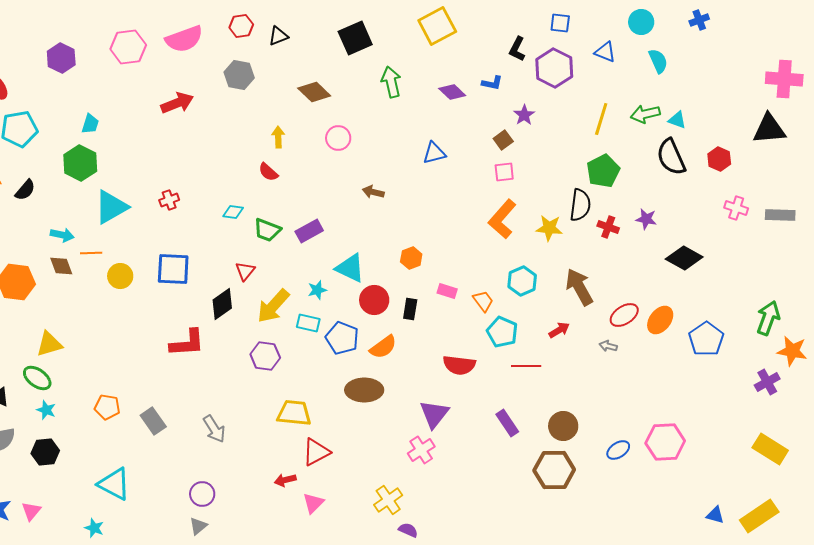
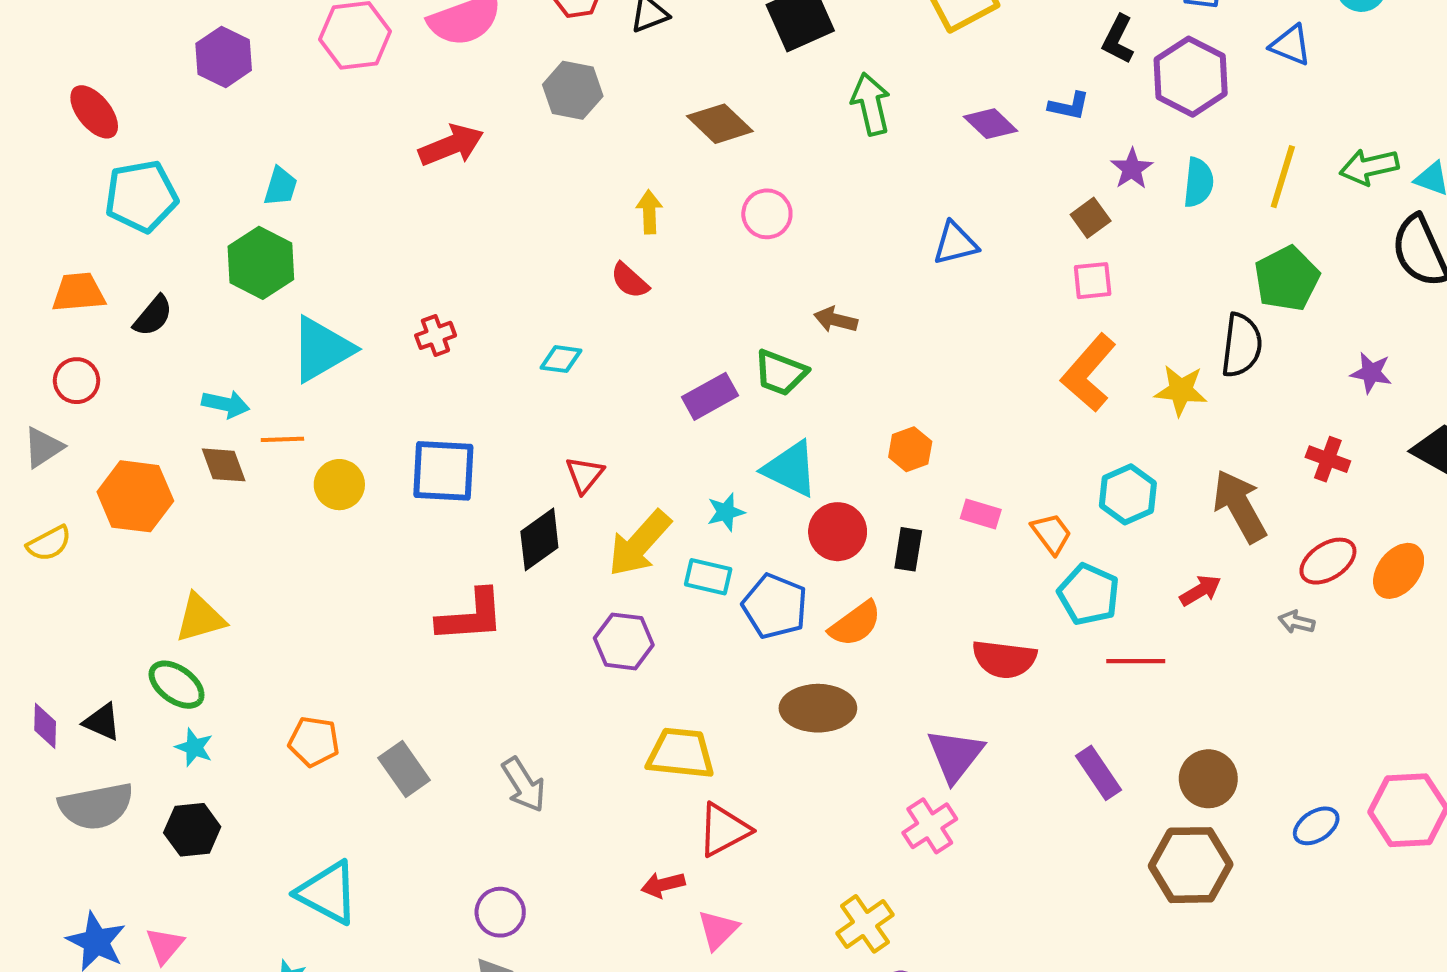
cyan semicircle: (658, 61) -> (1198, 182), moved, turned 30
red cross: (608, 227) -> (1328, 459), moved
green trapezoid: (267, 230) -> (781, 373), moved

